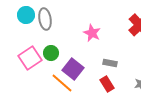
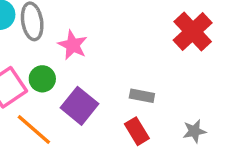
pink star: (92, 33) -> (73, 45), moved
orange line: (62, 83) -> (34, 130), moved

